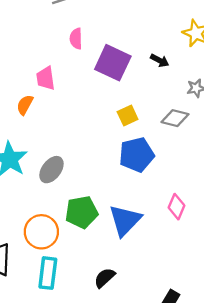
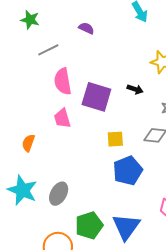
pink semicircle: (76, 39) -> (63, 81), size x1.5
pink trapezoid: (46, 78) -> (62, 118), moved
yellow square: (128, 116) -> (115, 139), turned 30

